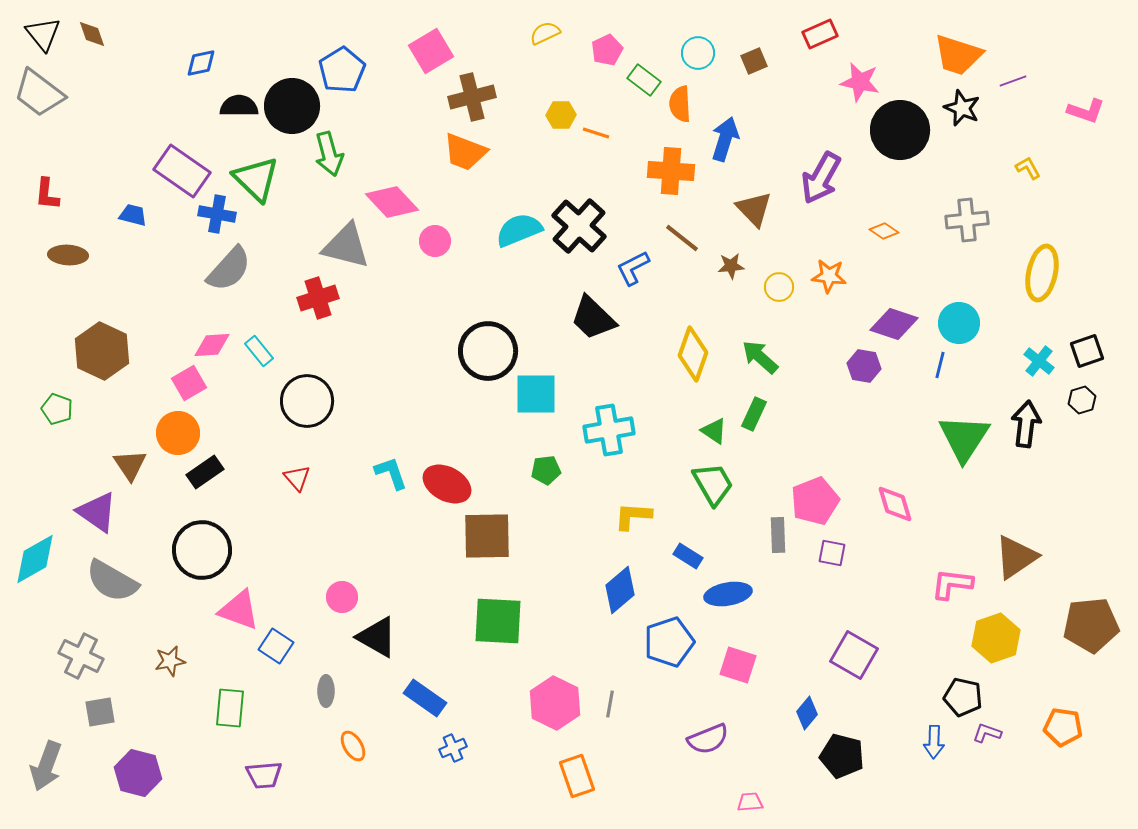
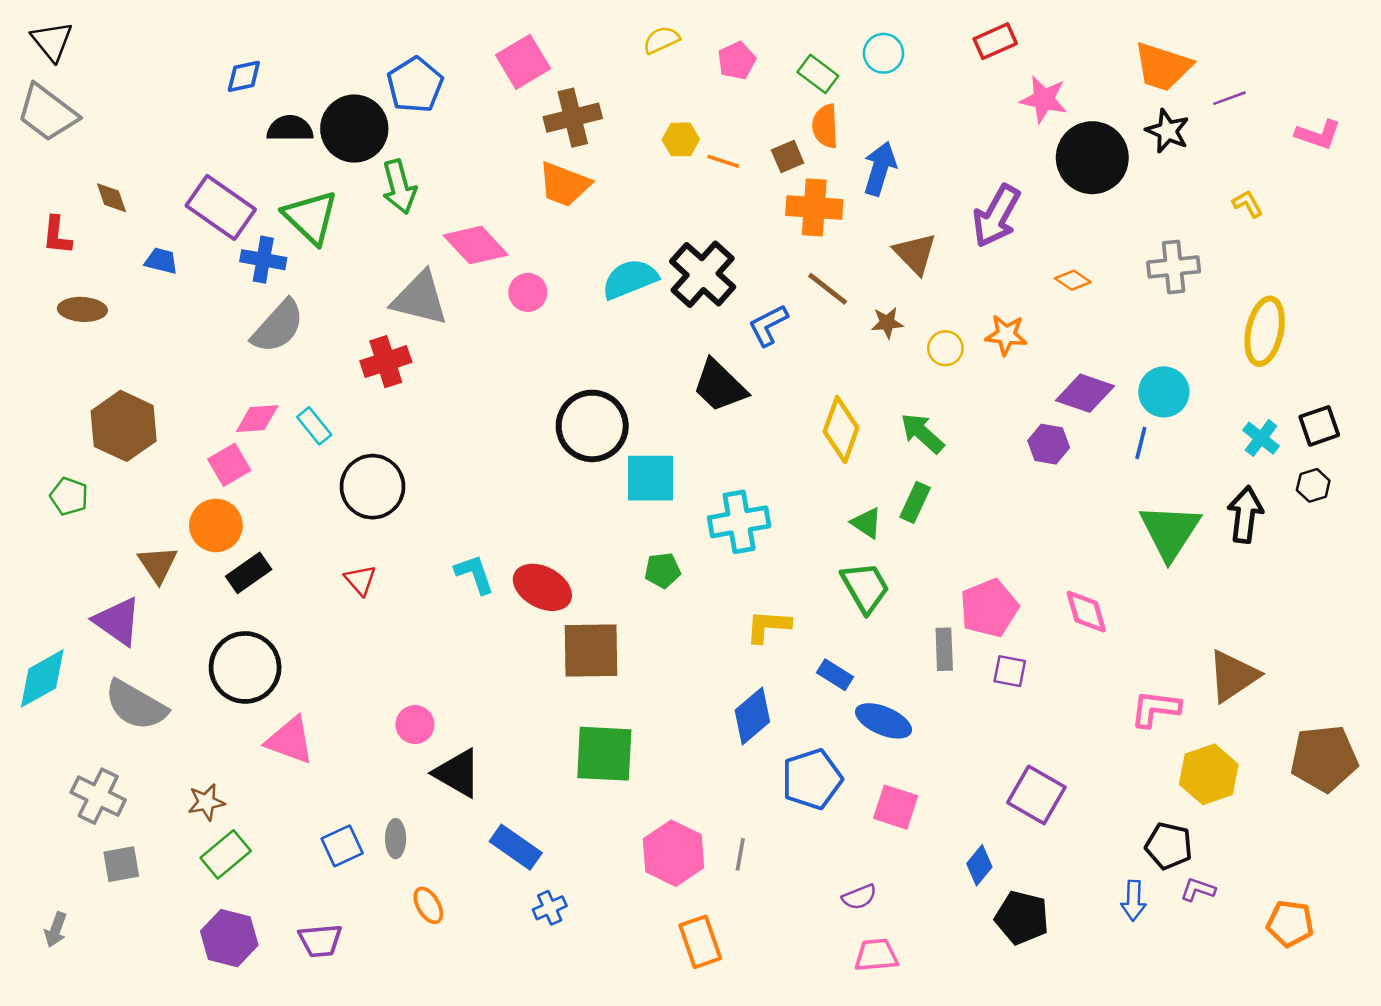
brown diamond: (92, 34) -> (112, 198), moved
cyan circle: (698, 53) -> (883, 53), moved
brown square: (754, 61) -> (788, 156), moved
green rectangle: (644, 80) -> (818, 74), moved
blue ellipse: (728, 594) -> (883, 721), turned 33
blue square: (276, 646) -> (342, 846), moved, turned 32
green rectangle: (230, 708) -> (226, 854), moved, turned 45
orange pentagon: (1063, 727) -> (1290, 924), moved
purple semicircle: (708, 739) -> (859, 897), size x0.7
gray arrow: (46, 766) -> (56, 930), size x0.6
purple hexagon: (138, 773) -> (229, 938), moved
pink trapezoid: (750, 802) -> (876, 955), moved, size x1.4

